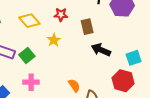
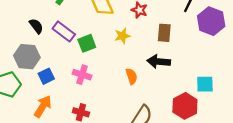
black arrow: (101, 50) -> (159, 62), moved, turned -36
orange semicircle: (74, 85) -> (131, 76), moved

